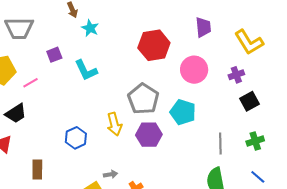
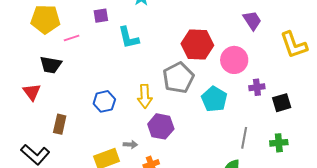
purple trapezoid: (203, 27) -> (252, 20), turned -40
red hexagon: (154, 45) -> (197, 44), moved
purple cross: (236, 75) -> (257, 87), moved
black trapezoid: (16, 113) -> (51, 65), turned 30
purple hexagon: (149, 135) -> (161, 126), moved

